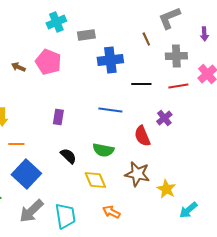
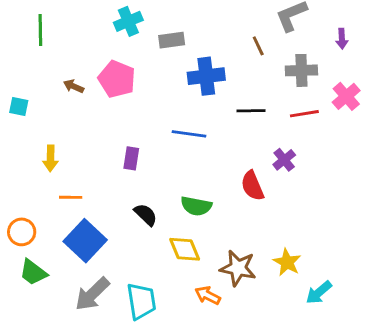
blue line: (110, 110) -> (189, 134), moved
brown star: (137, 174) -> (238, 268), moved

